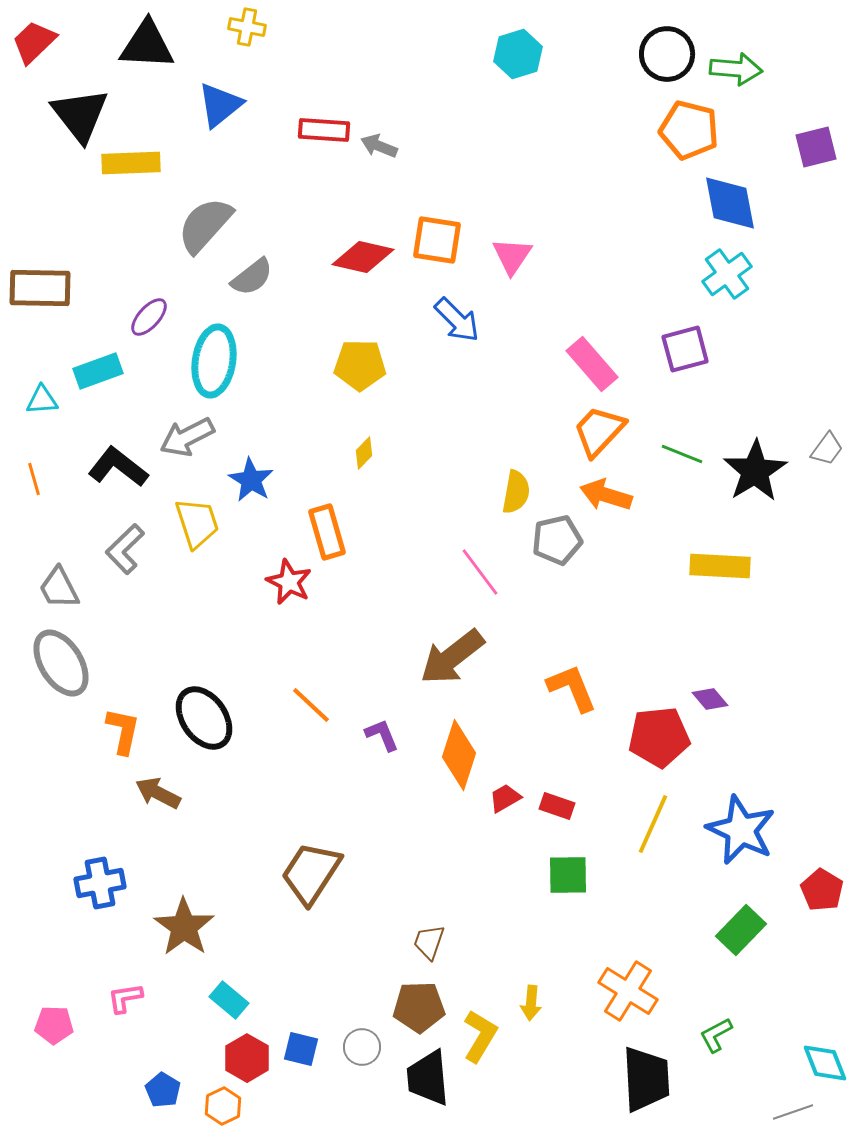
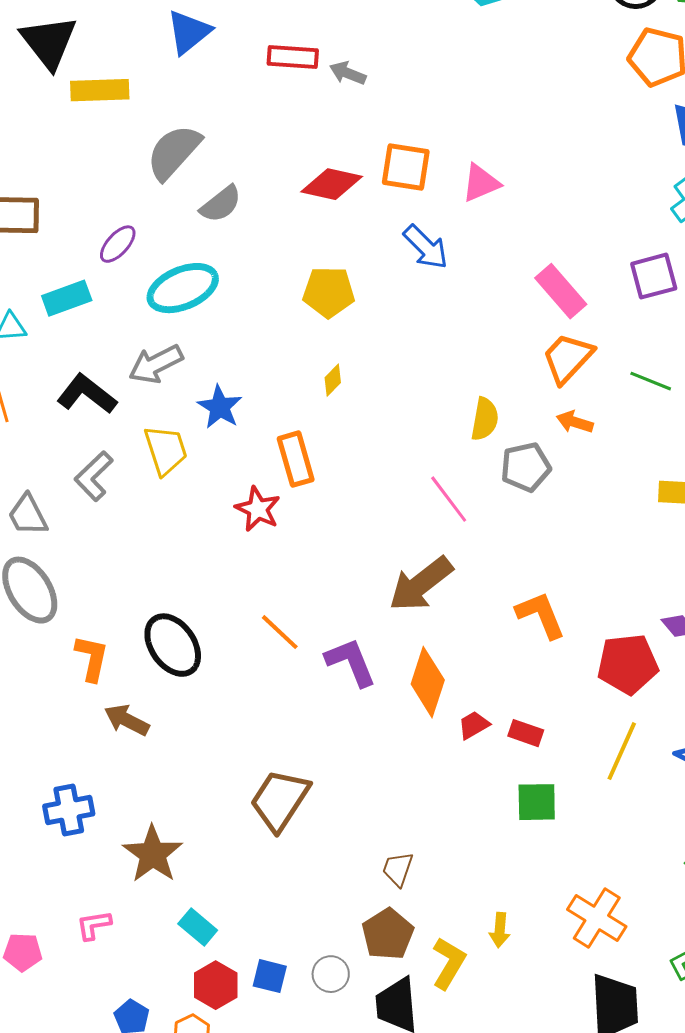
pink triangle: (512, 256) -> (481, 183), turned 33
cyan ellipse: (214, 361) -> (183, 288), turned 58
orange arrow: (606, 495) -> (575, 422), size x0.7
purple L-shape: (382, 735) -> (351, 662), size x1.5
brown pentagon: (419, 1007) -> (388, 934), turned -30

